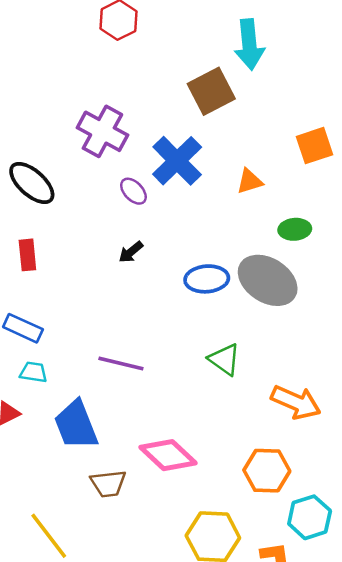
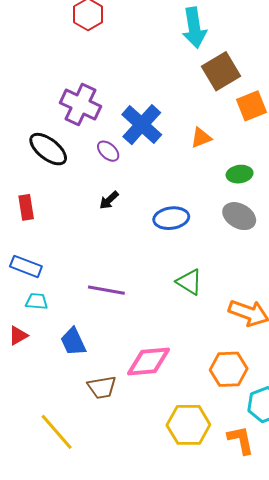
brown square: (211, 91) -> (221, 71), moved
black ellipse: (32, 183) -> (48, 149), moved
gray ellipse: (268, 280) -> (239, 216), moved, size x0.7
blue trapezoid: (76, 425) -> (73, 342), size x0.7
pink diamond: (168, 455) -> (148, 362), turned -45

